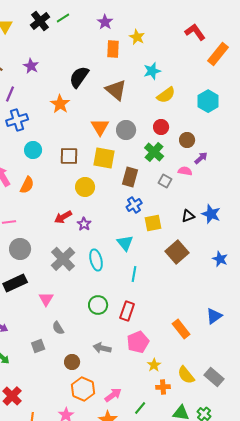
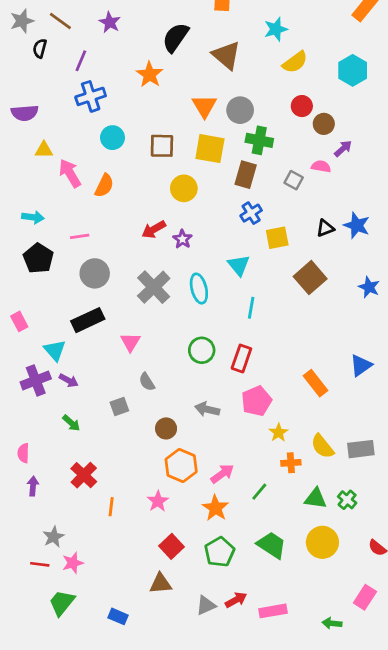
red circle: (161, 127) -> (302, 106), moved
green cross: (154, 152) -> (259, 140), moved, turned -30
gray rectangle: (214, 377) -> (361, 449), turned -48

